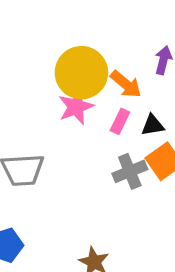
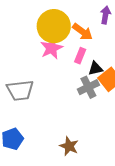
black triangle: (153, 125) -> (95, 69), moved

